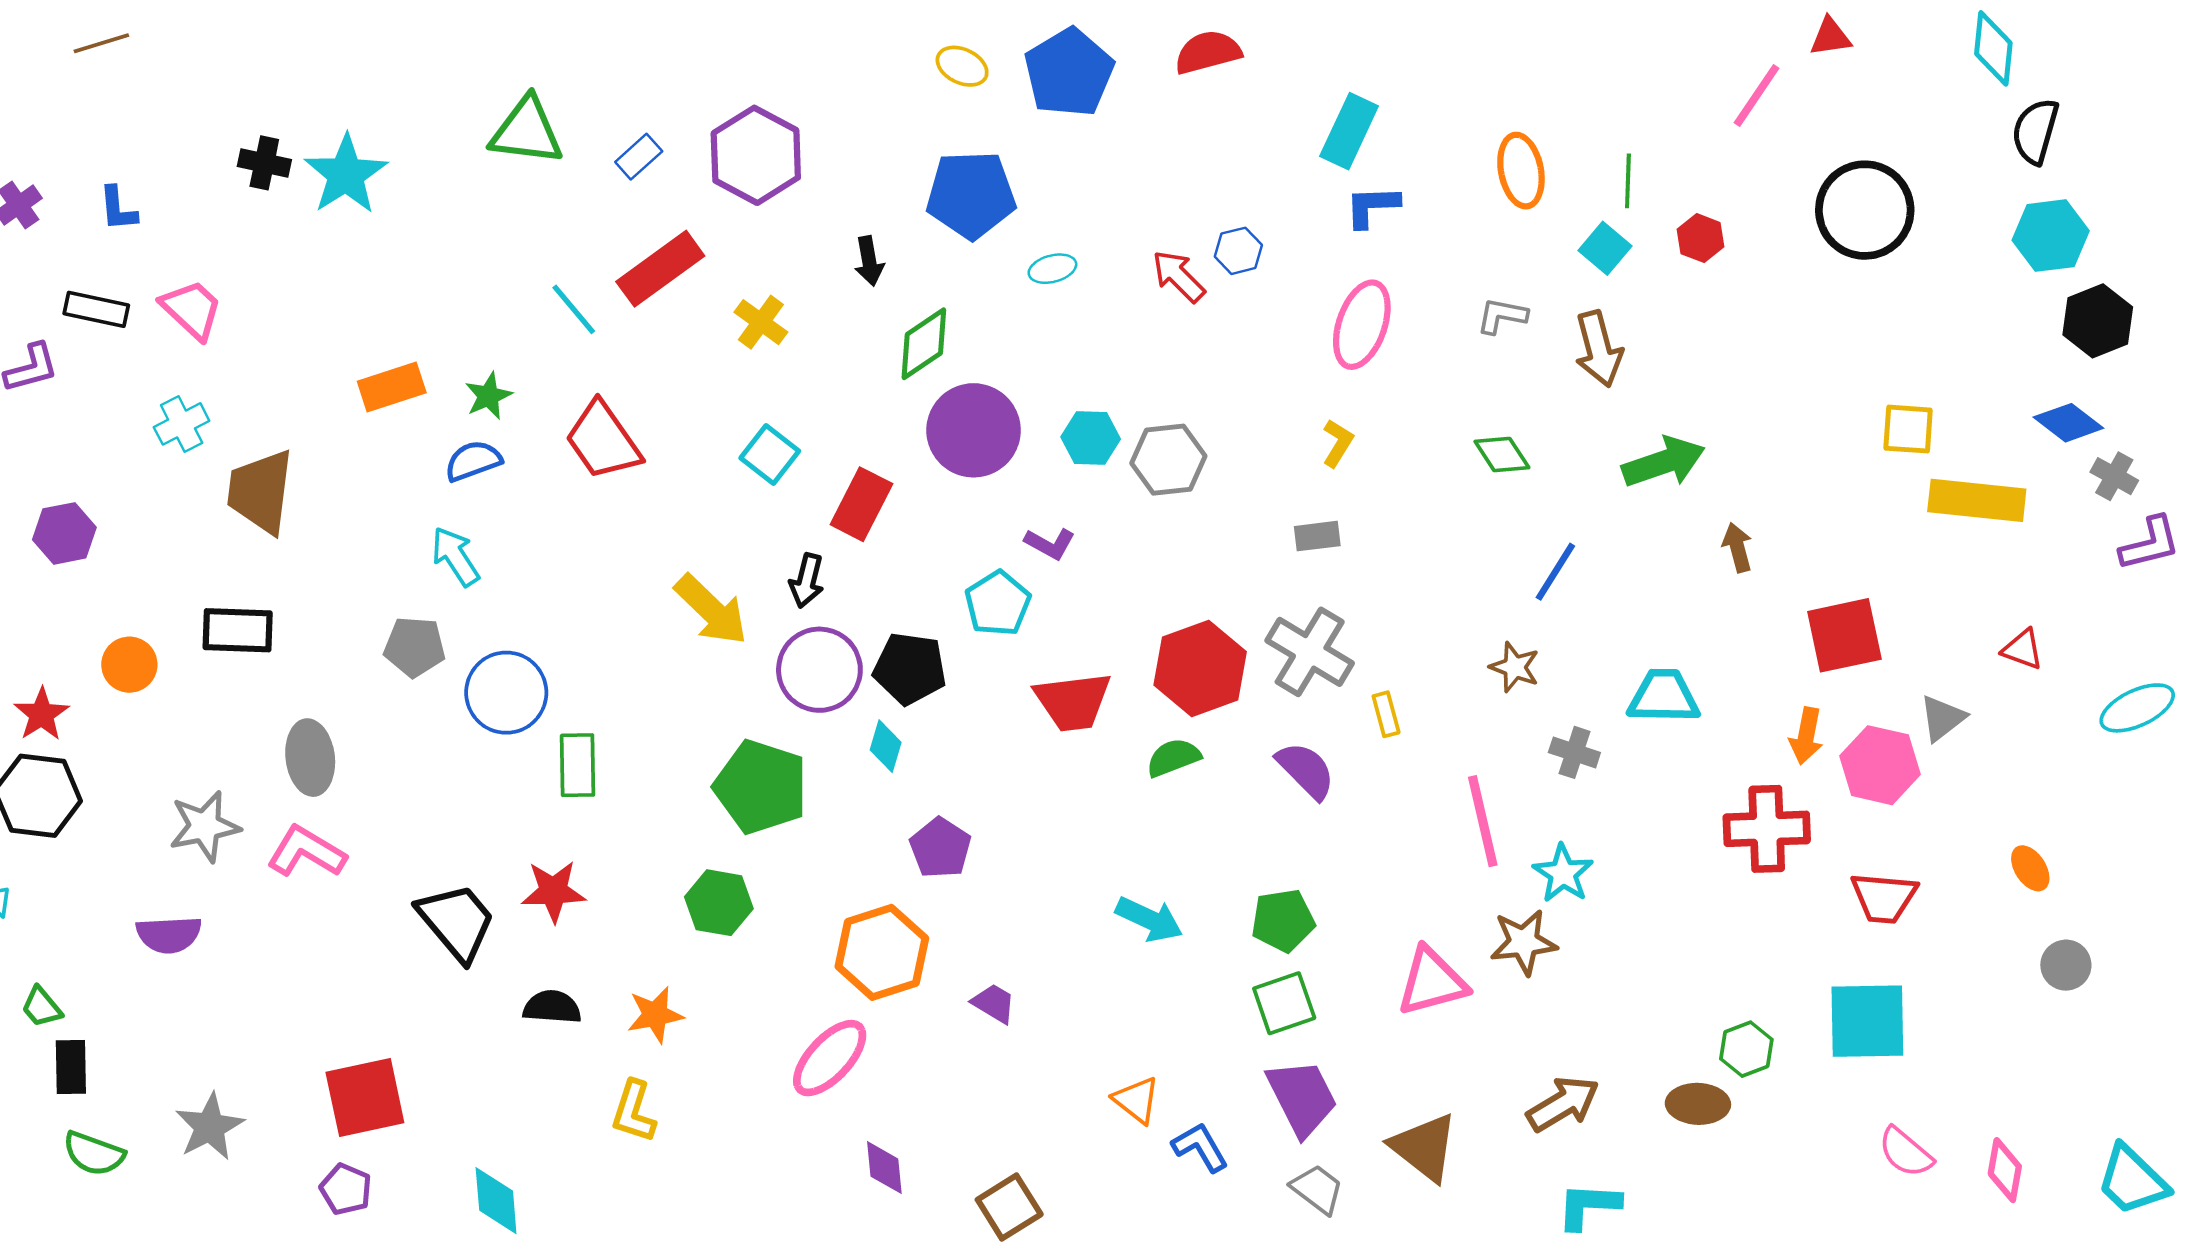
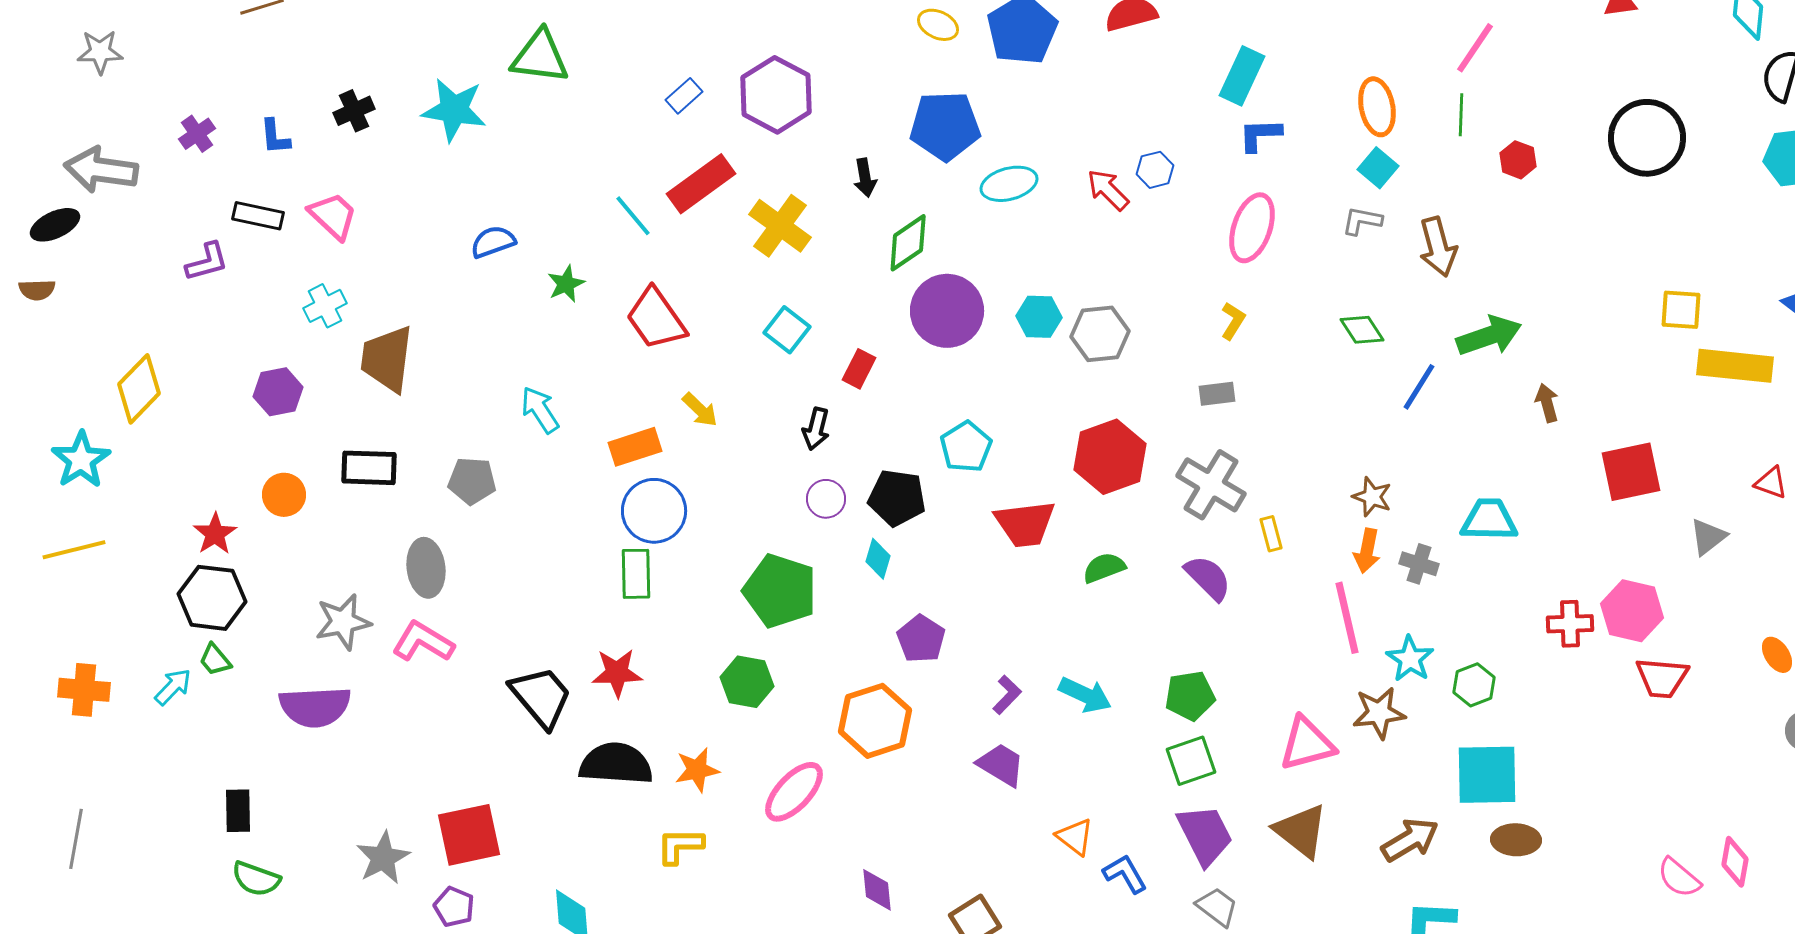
pink line: (1757, 95) -> (1475, 48), moved
green triangle: (527, 131) -> (540, 57), moved
black cross: (264, 163) -> (354, 111), moved, turned -36
cyan star: (346, 174) -> (454, 110), turned -30
cyan square: (1605, 248) -> (1378, 168), moved
cyan ellipse: (1052, 269) -> (1009, 184), size x1.5
yellow cross: (761, 322) -> (780, 226), size x1.5
orange rectangle: (392, 387) -> (635, 447), moved
blue semicircle: (473, 461) -> (493, 242), moved
red rectangle: (861, 504) -> (859, 369), size x0.7
purple hexagon: (64, 533) -> (278, 392), moved
purple L-shape: (1050, 544) -> (1007, 695), moved, turned -75
blue line: (1555, 572) -> (1419, 387), moved
yellow arrow: (711, 610) -> (700, 410), moved, size x0.6
gray pentagon: (415, 647) -> (472, 481), moved
red hexagon: (1200, 668) -> (1110, 457), moved
purple circle: (819, 670) -> (826, 499), size x0.6
blue circle: (506, 693) -> (654, 511), moved
orange arrow: (1806, 736) -> (1367, 551), moved
pink hexagon: (1880, 765) -> (1632, 611), moved
red cross: (1767, 829) -> (1570, 624), size x0.7
purple semicircle: (169, 935) -> (315, 707), size x1.4
purple trapezoid: (994, 1003) -> (1001, 765), moved, size x1.4
green trapezoid: (42, 1007) -> (215, 660), moved
black semicircle: (552, 1007) -> (616, 764), size x1.6
cyan square: (1867, 1021) -> (1487, 775), moved
green hexagon: (1746, 1049) -> (1474, 685), moved
pink ellipse: (830, 1058) -> (794, 792), moved
yellow L-shape: (634, 1112) -> (680, 846), turned 72
gray star: (210, 1127) -> (383, 858), moved
brown triangle: (1424, 1147) -> (1301, 831), moved
pink diamond: (2005, 1170) -> (1735, 862), moved

